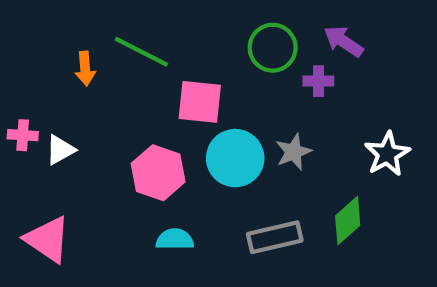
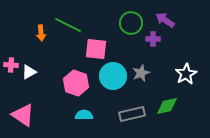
green diamond: (348, 221) -> (167, 106), turned 30

